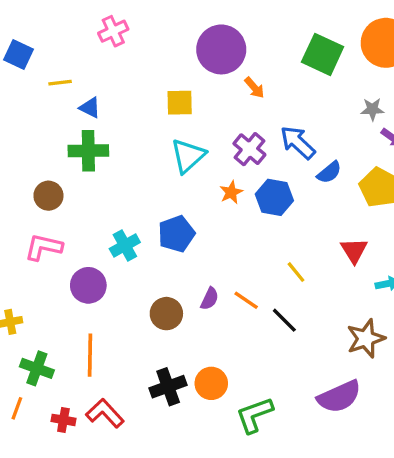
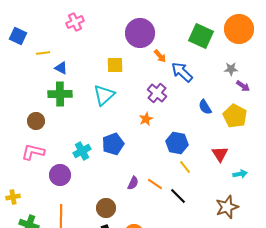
blue arrow: (298, 142) -> (182, 72), moved
cyan triangle: (188, 156) -> (104, 95), moved
blue semicircle: (329, 172) -> (205, 107), turned 98
blue hexagon: (274, 197) -> (177, 143), moved
brown circle: (166, 314) -> (106, 208), moved

